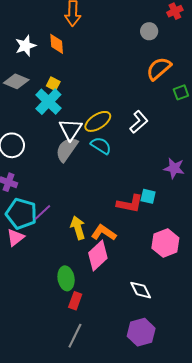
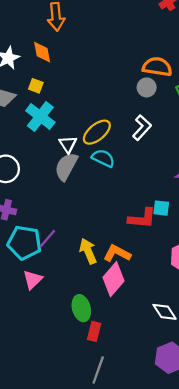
gray circle: (149, 31) -> (147, 87), moved
orange semicircle: (159, 69) -> (157, 67), turned 56
yellow square: (53, 84) -> (36, 86), moved
white triangle: (70, 129) -> (68, 144), size x0.7
pink triangle: (15, 237) -> (33, 280), moved

